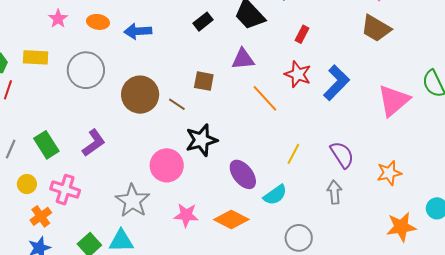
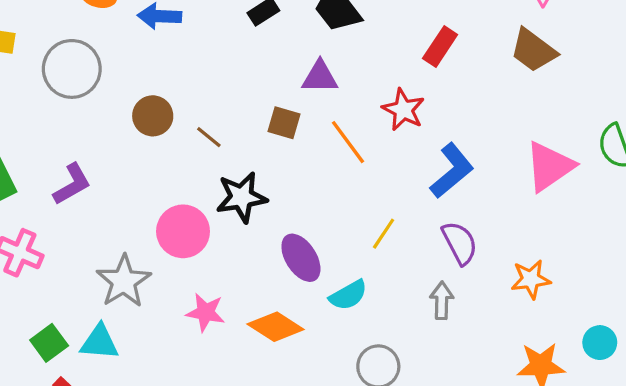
red rectangle: (302, 34) -> (440, 47), moved, size x1.4
brown square: (204, 81) -> (284, 123), moved
blue L-shape: (336, 83) -> (452, 171), moved
brown circle: (140, 95) -> (153, 116), size x0.7

